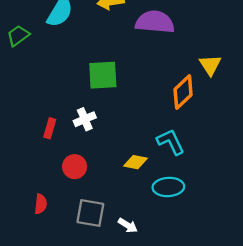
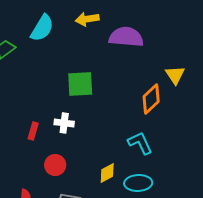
white cross: (85, 119) -> (64, 123), turned 30
yellow diamond: (136, 162) -> (107, 173), moved, turned -40

